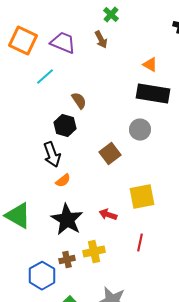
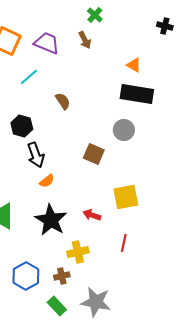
black hexagon: (65, 126) -> (22, 126), moved
brown square: (110, 154) -> (94, 154), turned -30
brown cross: (67, 260) -> (62, 276), moved

